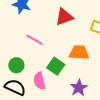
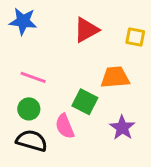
pink line: (34, 40) -> (33, 77), moved

